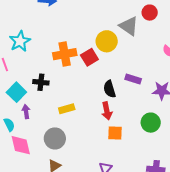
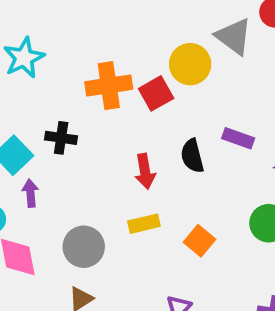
yellow rectangle: (67, 109) -> (144, 224), moved
red arrow: (107, 111) -> (145, 171), moved
orange square: (115, 133) -> (199, 241), turned 35

